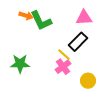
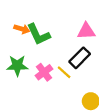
green star: (20, 64) -> (17, 66), moved
pink cross: (63, 67) -> (44, 72), moved

